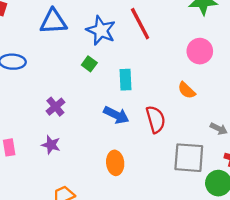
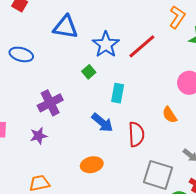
red line: (140, 24) -> (142, 46), turned 64
purple cross: (55, 107) -> (50, 103), size x1.4
purple star: (51, 145) -> (39, 136), turned 30
orange ellipse: (115, 163) -> (92, 165), turned 70

